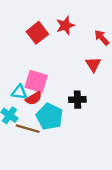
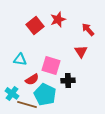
pink square: (36, 81) -> (51, 65), moved
cyan triangle: (19, 92) -> (20, 59), moved

